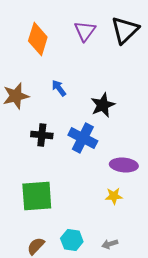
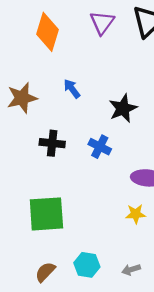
blue cross: (83, 138) -> (100, 147), size x0.7

